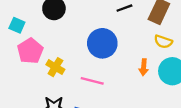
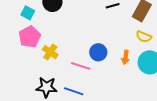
cyan square: (17, 25) -> (28, 13), moved
blue circle: (102, 43) -> (98, 52), moved, size x0.7

